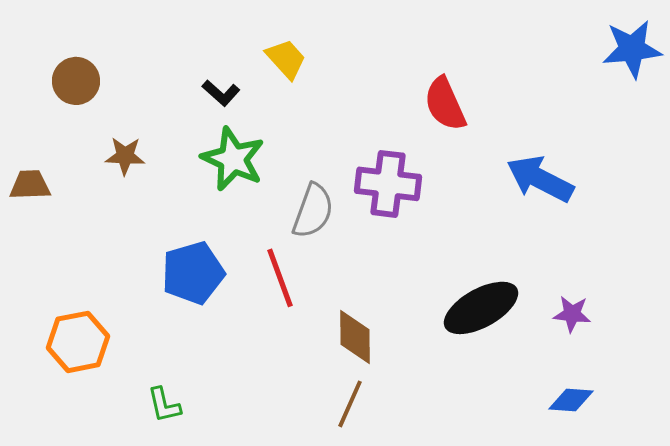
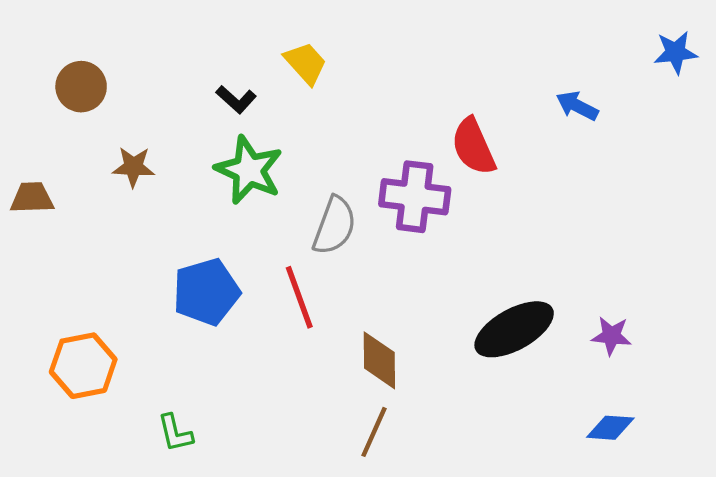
blue star: (632, 49) -> (676, 52), size x0.7
red semicircle: (445, 104) -> (473, 146), moved
blue arrow: (540, 179) -> (577, 106), moved, size x0.6

